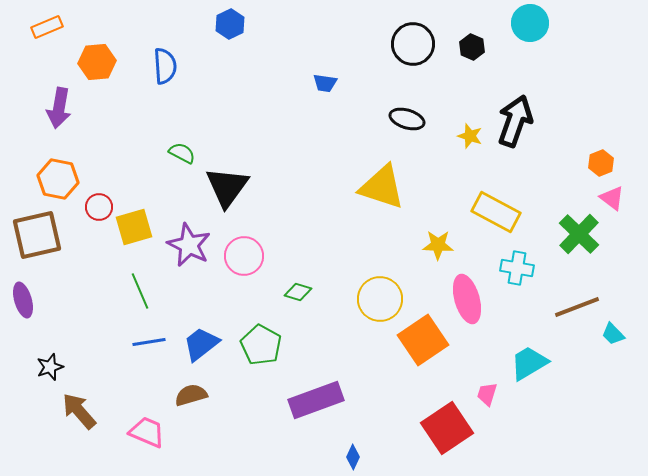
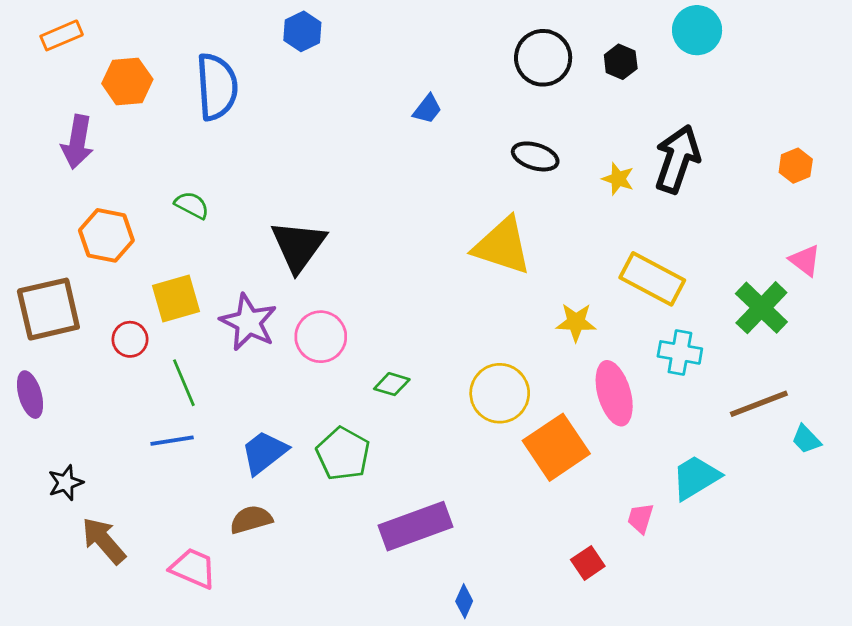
blue semicircle: (165, 66) -> (217, 87), size x1.4
blue trapezoid: (325, 83) -> (427, 109), turned -60
green semicircle: (182, 153) -> (192, 205), moved
orange hexagon: (601, 163) -> (796, 166), moved
orange hexagon: (58, 179) -> (106, 235), moved
red circle: (99, 207) -> (130, 339), moved
blue line: (149, 342) -> (172, 441), moved
red square: (447, 428) -> (588, 563), size x0.5

